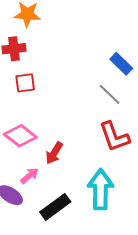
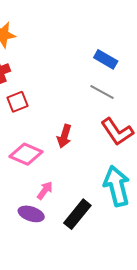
red arrow: (54, 153) -> (64, 136), moved

